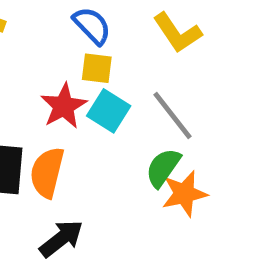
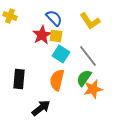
red star: (64, 106) -> (42, 35), moved
orange semicircle: (47, 172) -> (57, 80), moved

